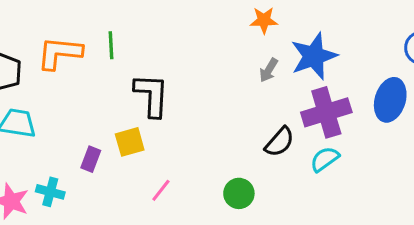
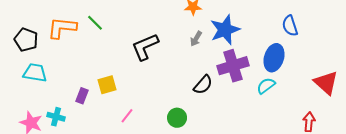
green line: (111, 45) -> (95, 23), turned -42
black L-shape: (152, 95) -> (145, 47), moved, turned -116
cyan semicircle: (325, 159) -> (266, 86), moved

